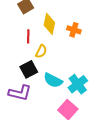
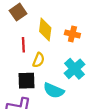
black square: (29, 69) -> (27, 81), turned 30
cyan cross: (78, 84) -> (74, 69), moved

